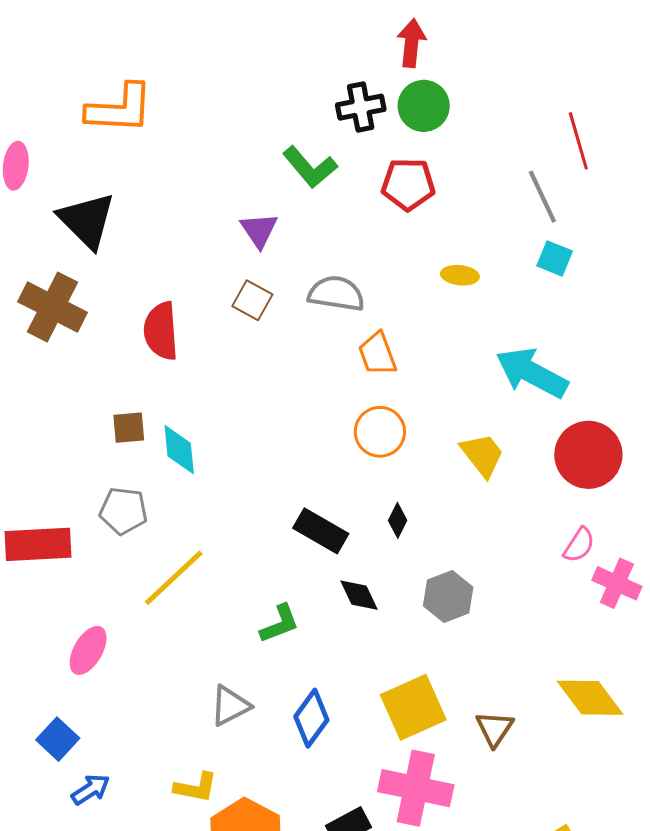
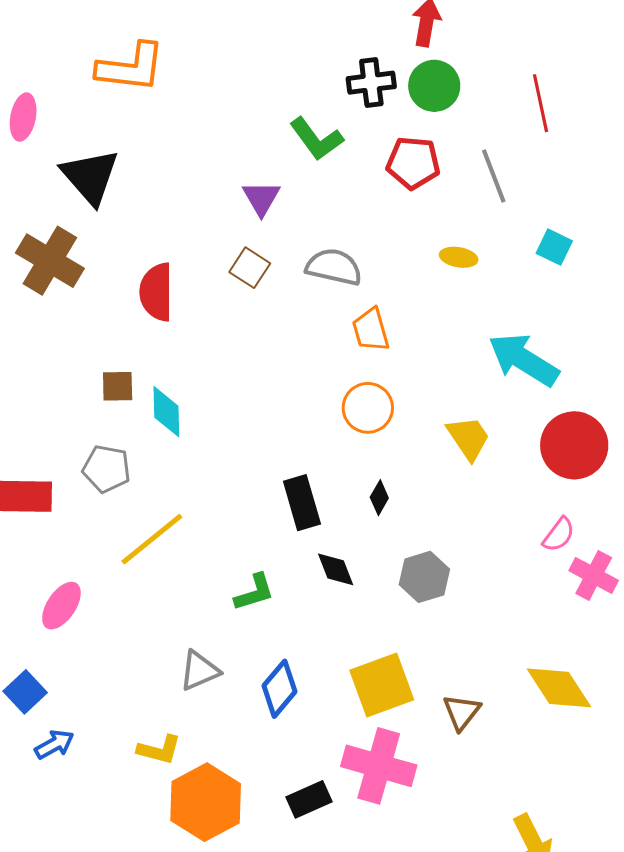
red line: (578, 141) -> (540, 103), moved
gray line: (542, 197) -> (494, 176), moved
black rectangle: (321, 531) -> (302, 503), turned 40

